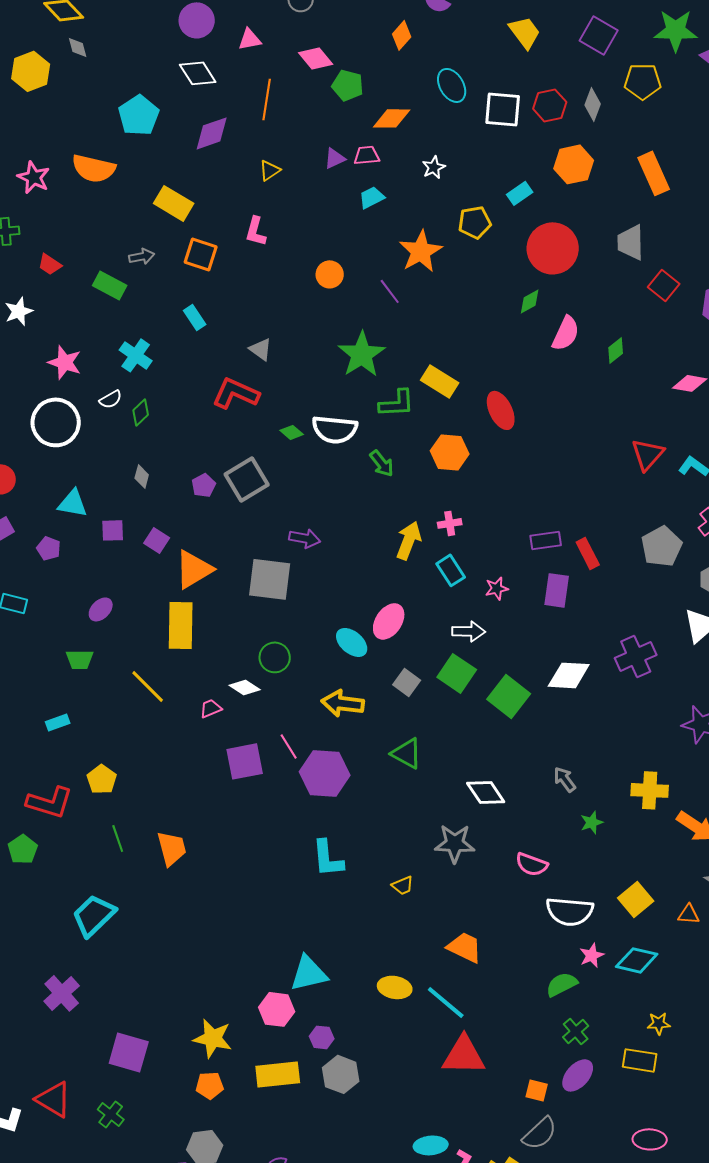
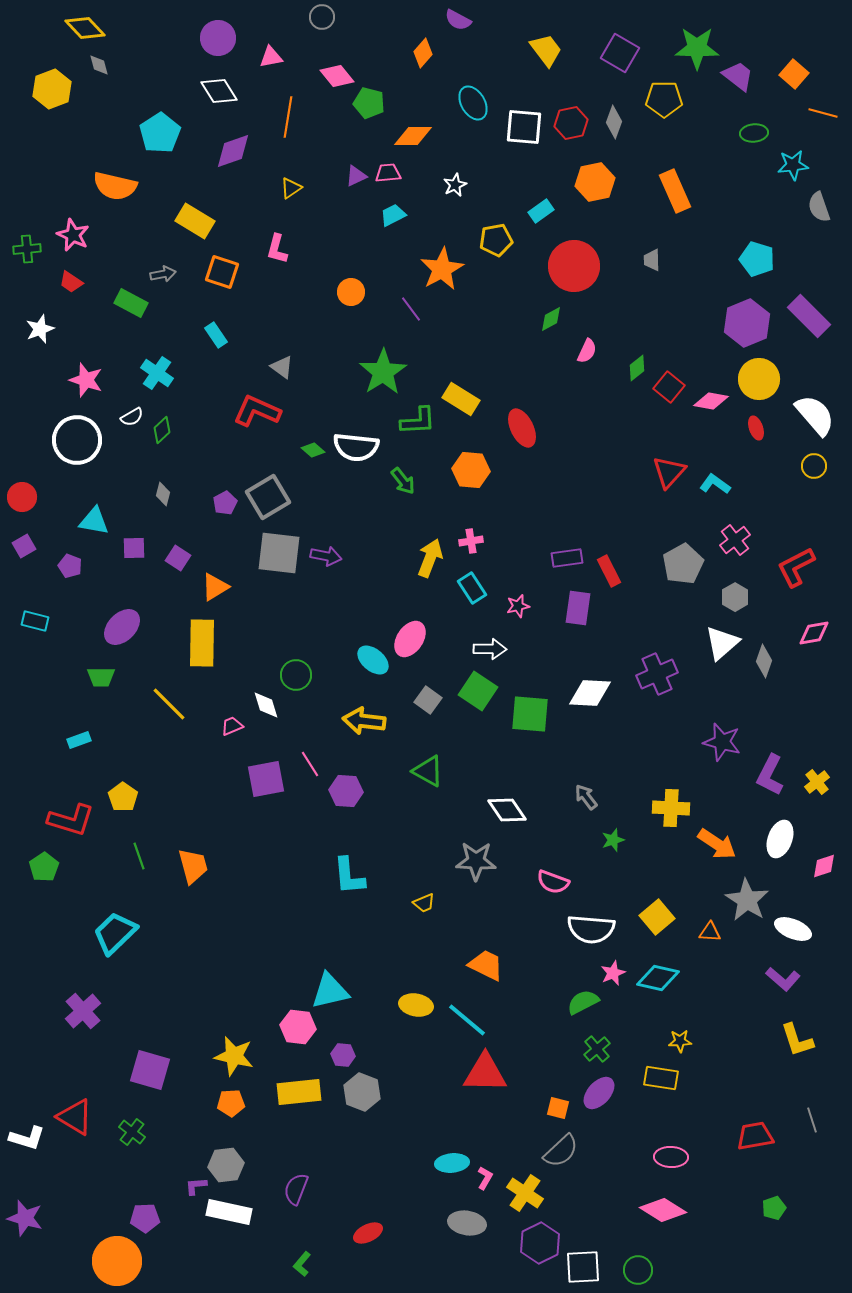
pink star: (34, 177) -> (73, 235), moved
gray trapezoid: (631, 242) -> (652, 260), size x0.6
red square: (664, 285) -> (669, 387), moved
pink semicircle: (566, 333) -> (587, 351), size x0.7
orange triangle: (194, 569) -> (215, 587), size x0.7
gray square: (270, 579) -> (279, 553), moved
purple ellipse: (101, 609) -> (122, 627), size x1.5
white diamond: (245, 687) -> (266, 705), turned 40
green square: (509, 696) -> (530, 714), turned -33
purple hexagon: (325, 773) -> (346, 791), size x0.7

